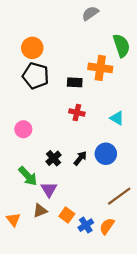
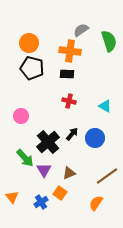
gray semicircle: (90, 13) -> (81, 30), moved
orange cross: (100, 68) -> (70, 51), moved
black cross: (53, 158) -> (48, 142), size x1.6
black arrow: (80, 158) -> (72, 134), moved
brown triangle: (40, 211) -> (69, 173), moved
blue cross: (86, 225) -> (41, 202), moved

